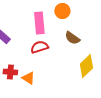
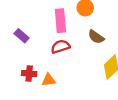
orange triangle: (28, 78) -> (49, 80), turned -40

